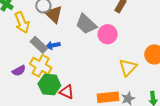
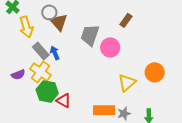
gray trapezoid: (86, 24) -> (90, 35), turned 60
blue arrow: (53, 45) -> (55, 53), turned 72

